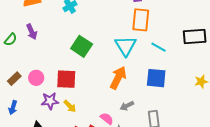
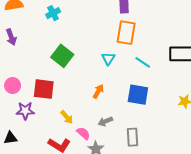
cyan triangle: (126, 46) -> (108, 59), size x0.6
orange arrow: (118, 78) -> (98, 91), size x0.6
yellow arrow: (70, 106) -> (67, 117), moved

